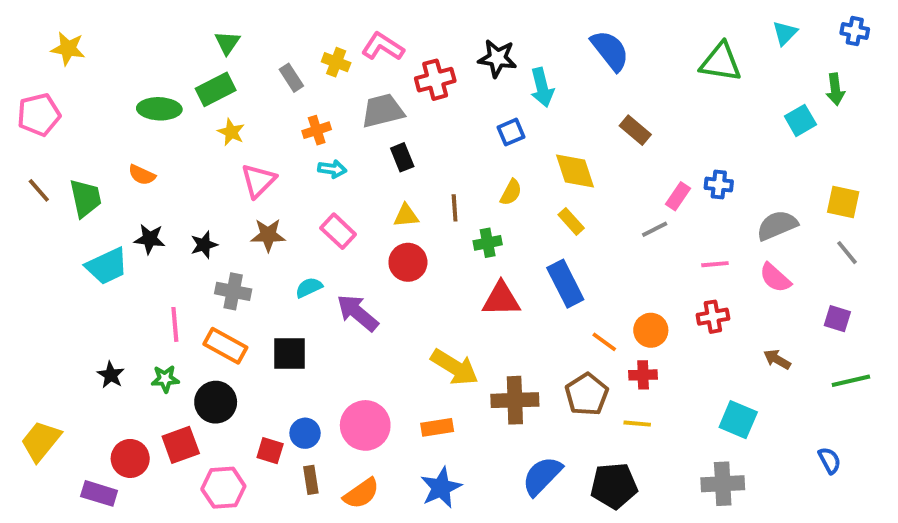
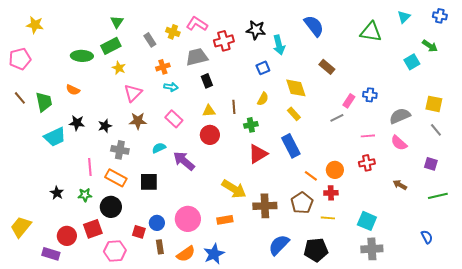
green arrow: (835, 89) -> (430, 46), turned -49
red triangle: (501, 299) -> (258, 154), turned -30
cyan square: (738, 420) -> (367, 221), moved
blue star: (441, 488) -> (214, 254), moved

